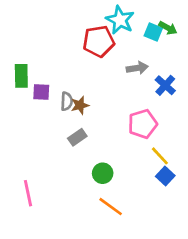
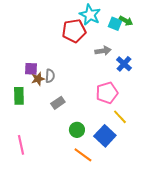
green rectangle: (21, 76) -> (19, 96), moved
brown star: (80, 105) -> (38, 79), moved
blue square: (165, 176) -> (105, 136), moved, size x1.5

